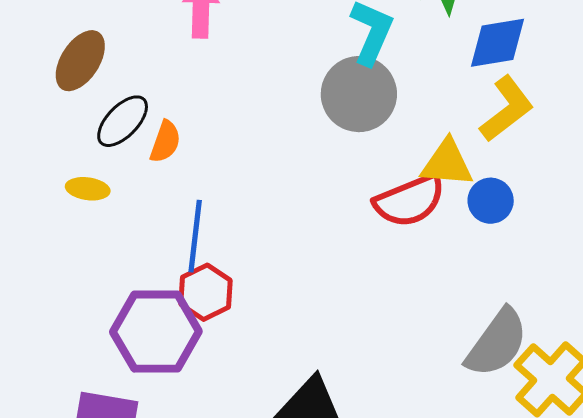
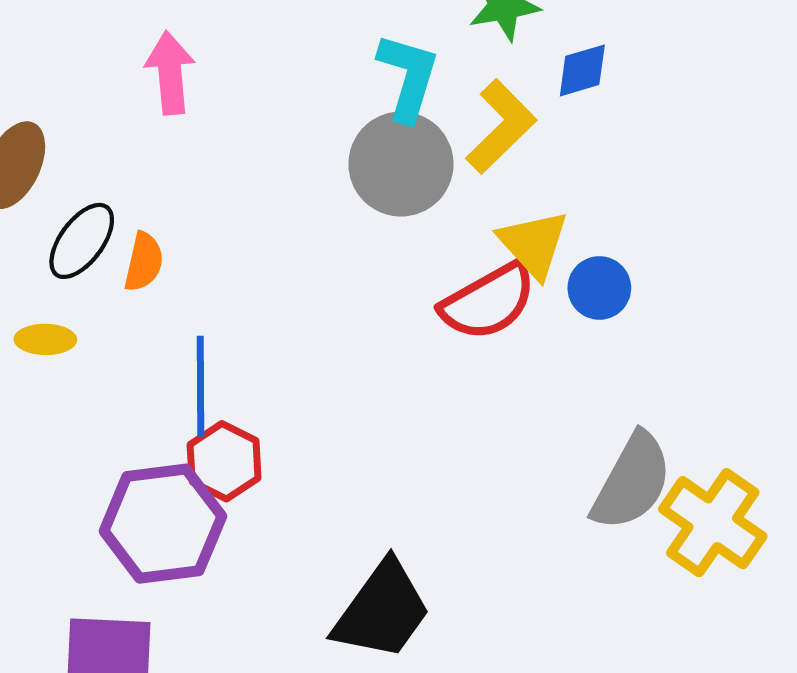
blue diamond: (498, 43) -> (582, 70), size x0.7
yellow L-shape: (507, 109) -> (501, 127), moved
yellow triangle: (447, 163) -> (533, 244), turned 50

